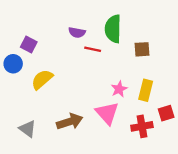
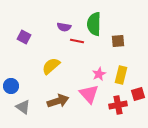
blue circle: (13, 64) -> (11, 86), moved
yellow semicircle: (42, 79) -> (51, 66), moved

